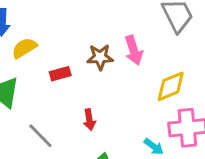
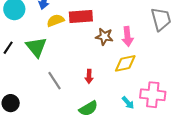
red rectangle: (60, 74) -> (81, 17), moved, size x1.6
yellow diamond: (171, 86) -> (125, 63), moved

